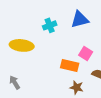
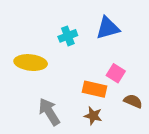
gray arrow: (15, 82) -> (49, 112), moved, size x1.5
brown star: (77, 87) -> (93, 116), moved

